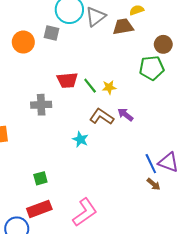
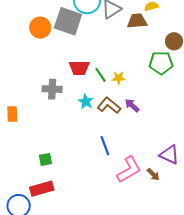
gray square: (52, 33) -> (68, 21), size x1.8
cyan star: (80, 139) -> (86, 102), moved
blue line: (151, 164) -> (105, 146), moved
pink L-shape: (85, 212) -> (129, 170), moved

